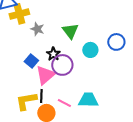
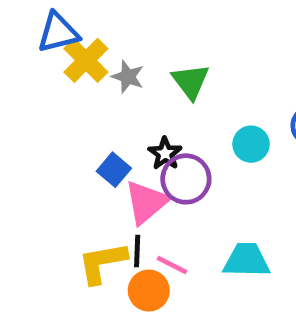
yellow cross: (19, 14) -> (86, 60), turned -30
gray star: (37, 29) -> (128, 77), moved
green triangle: (70, 31) -> (191, 81), moved
pink line: (64, 103) -> (172, 265), moved

